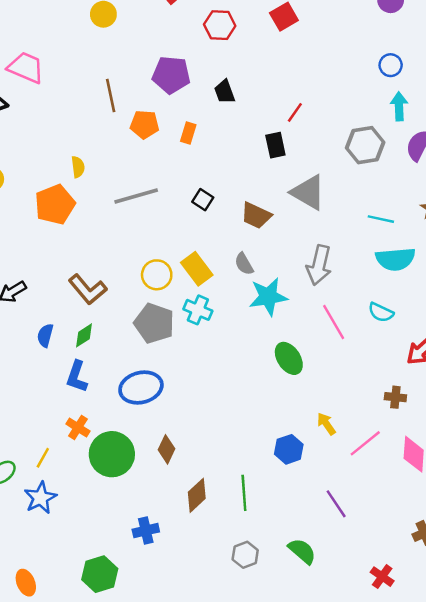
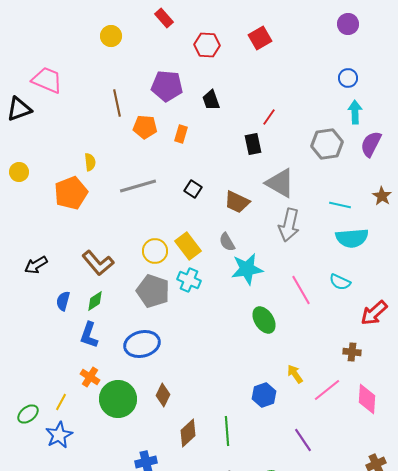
gray arrow: (319, 265) -> (289, 225), moved

